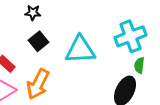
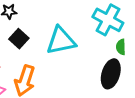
cyan cross: (131, 36) -> (108, 20), turned -32

